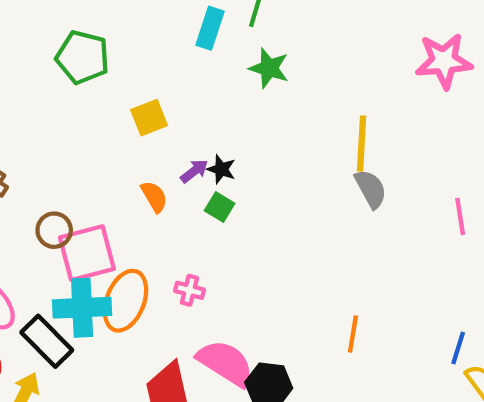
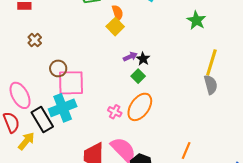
green star: (269, 68) -> (196, 20), moved
yellow square: (149, 118) -> (115, 27), turned -36
orange semicircle: (154, 197) -> (118, 13), moved
orange ellipse: (125, 301) -> (140, 107), moved
cyan cross: (82, 308) -> (63, 108), turned -32

